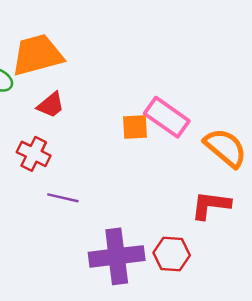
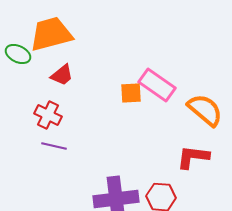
purple line: (63, 198) -> (54, 146), moved

